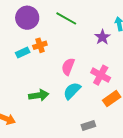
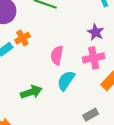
purple star: (102, 37) -> (96, 32), moved
pink cross: (101, 75) -> (94, 58), turned -30

